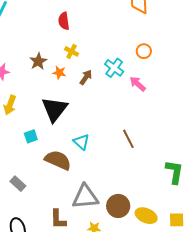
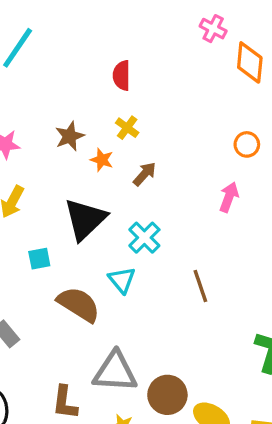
cyan cross: (114, 68) -> (144, 238), moved
pink arrow: (138, 84) -> (229, 197), turned 60

